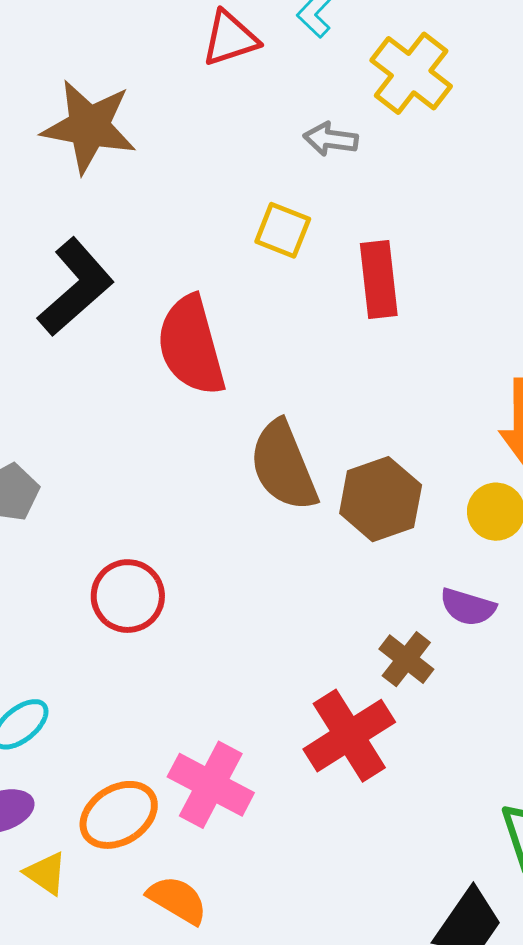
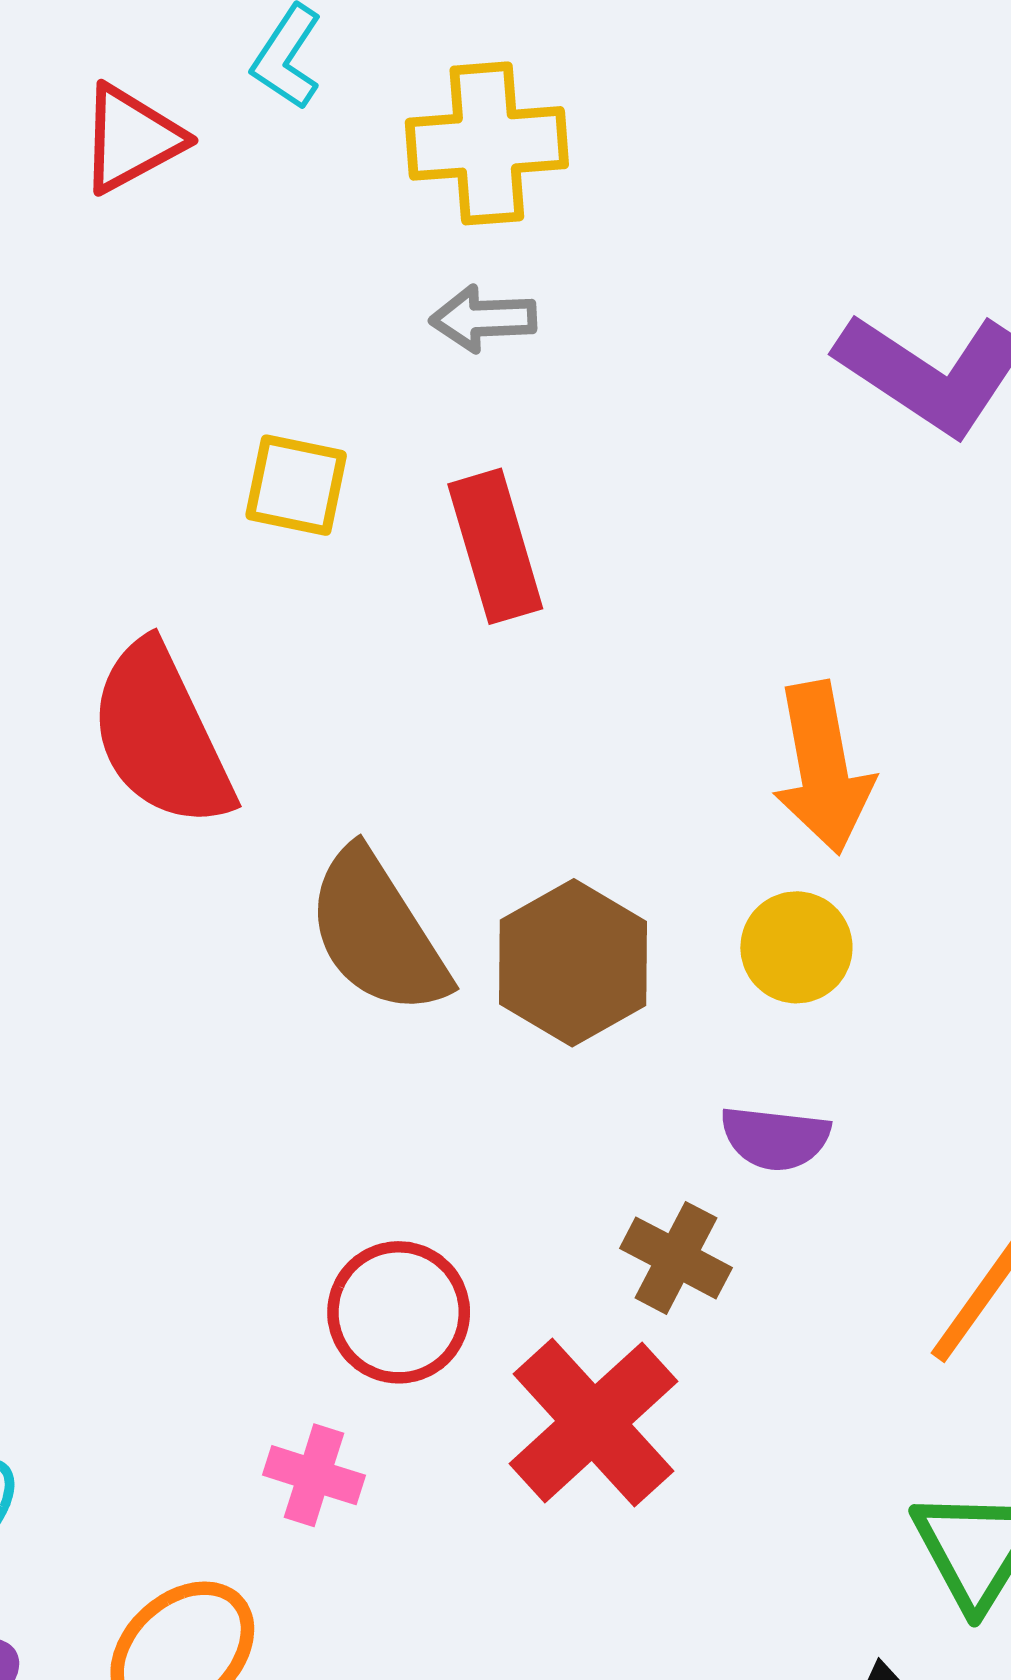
yellow cross: (411, 73) -> (487, 143), turned -32
gray arrow: (331, 139) -> (483, 319), moved
red circle: (128, 596) -> (399, 1312), moved
pink cross: (211, 785) -> (314, 1475), moved, size x0.6

